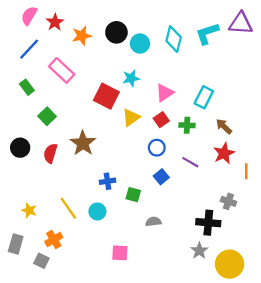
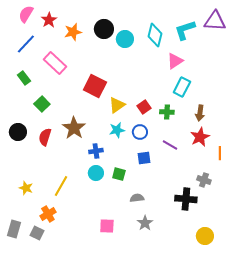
cyan star: (131, 78) -> (117, 130), moved
pink triangle: (165, 93) -> (175, 61), moved
brown arrow: (224, 126) -> (200, 113), turned -126
blue square: (161, 177) -> (144, 158), turned 32
blue cross: (107, 181) -> (96, 151), moved
yellow line: (68, 208) -> (61, 186), turned 65
cyan circle: (97, 211) -> (96, 173), moved
gray rectangle: (16, 244) -> (14, 229), moved
gray star: (199, 251) -> (145, 223), moved
yellow circle: (230, 264) -> (205, 236), size x0.7

